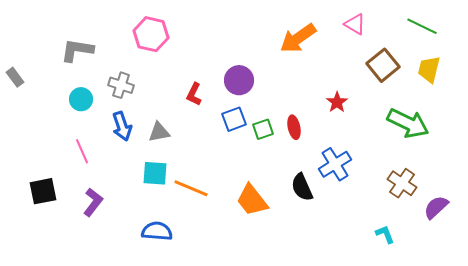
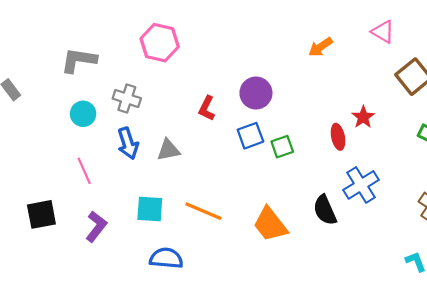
orange arrow: (298, 38) -> (321, 47), size x0.6
red ellipse: (294, 127) -> (338, 137), moved
cyan square: (155, 173) -> (150, 209), moved

